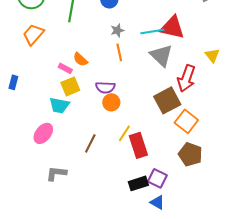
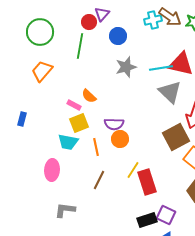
gray star: (117, 30) -> (126, 67), size x1.5
orange line: (119, 52) -> (96, 147), moved
pink ellipse: (43, 133) -> (52, 170), turned -35

